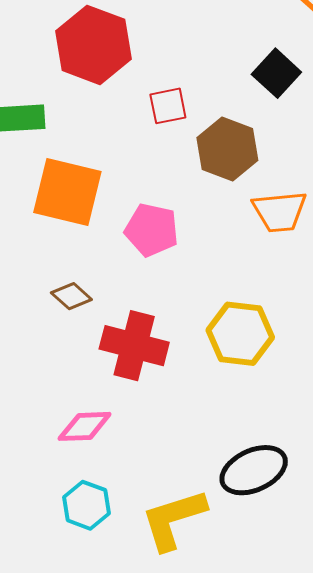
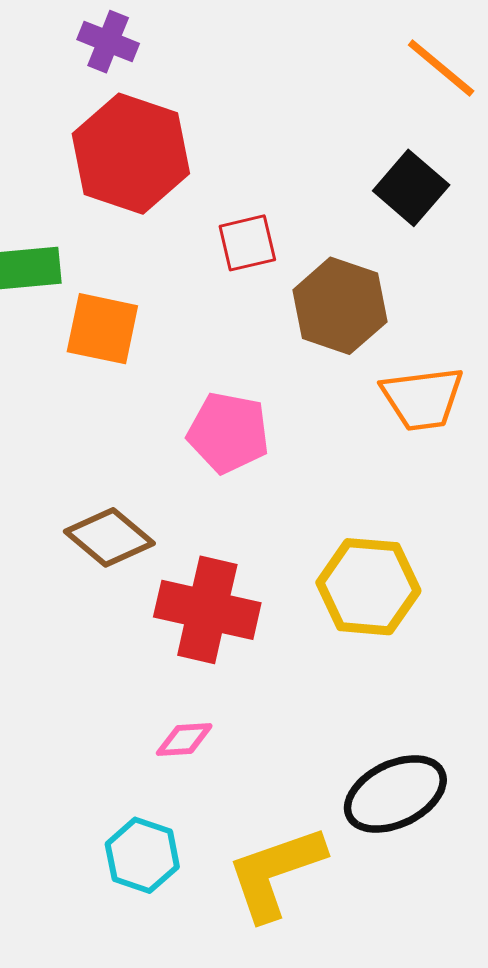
orange square: (67, 192) -> (102, 329), moved, size x0.7
brown diamond: (71, 296) -> (109, 537), size x1.4
pink diamond: (85, 426) -> (184, 740), moved, size x0.7

